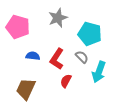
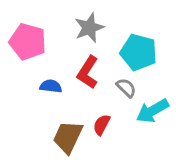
red L-shape: (57, 59) -> (88, 72), moved
cyan arrow: (99, 72) -> (152, 111), turned 40
brown trapezoid: (26, 89) -> (68, 137), moved

